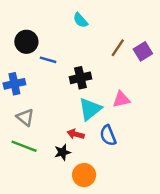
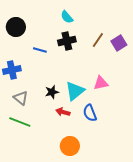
black circle: (26, 42) -> (16, 27), moved
black cross: (80, 78) -> (67, 41), moved
black star: (62, 152) -> (52, 92), moved

